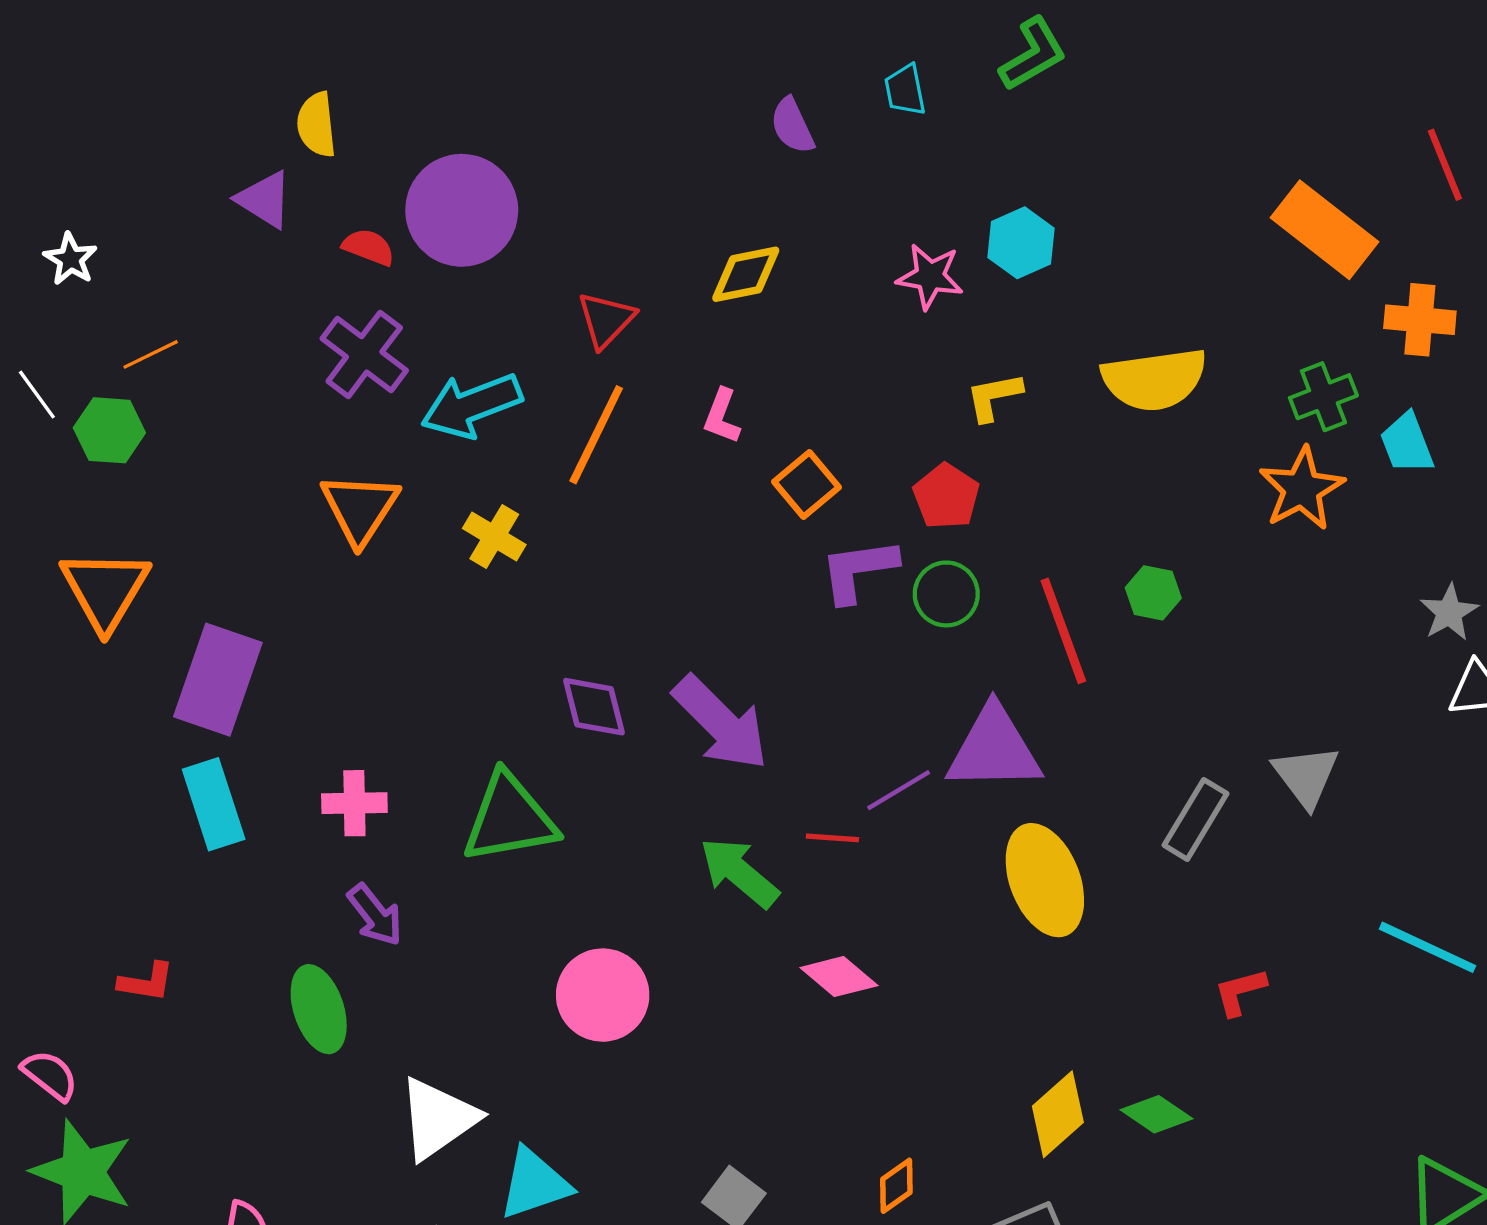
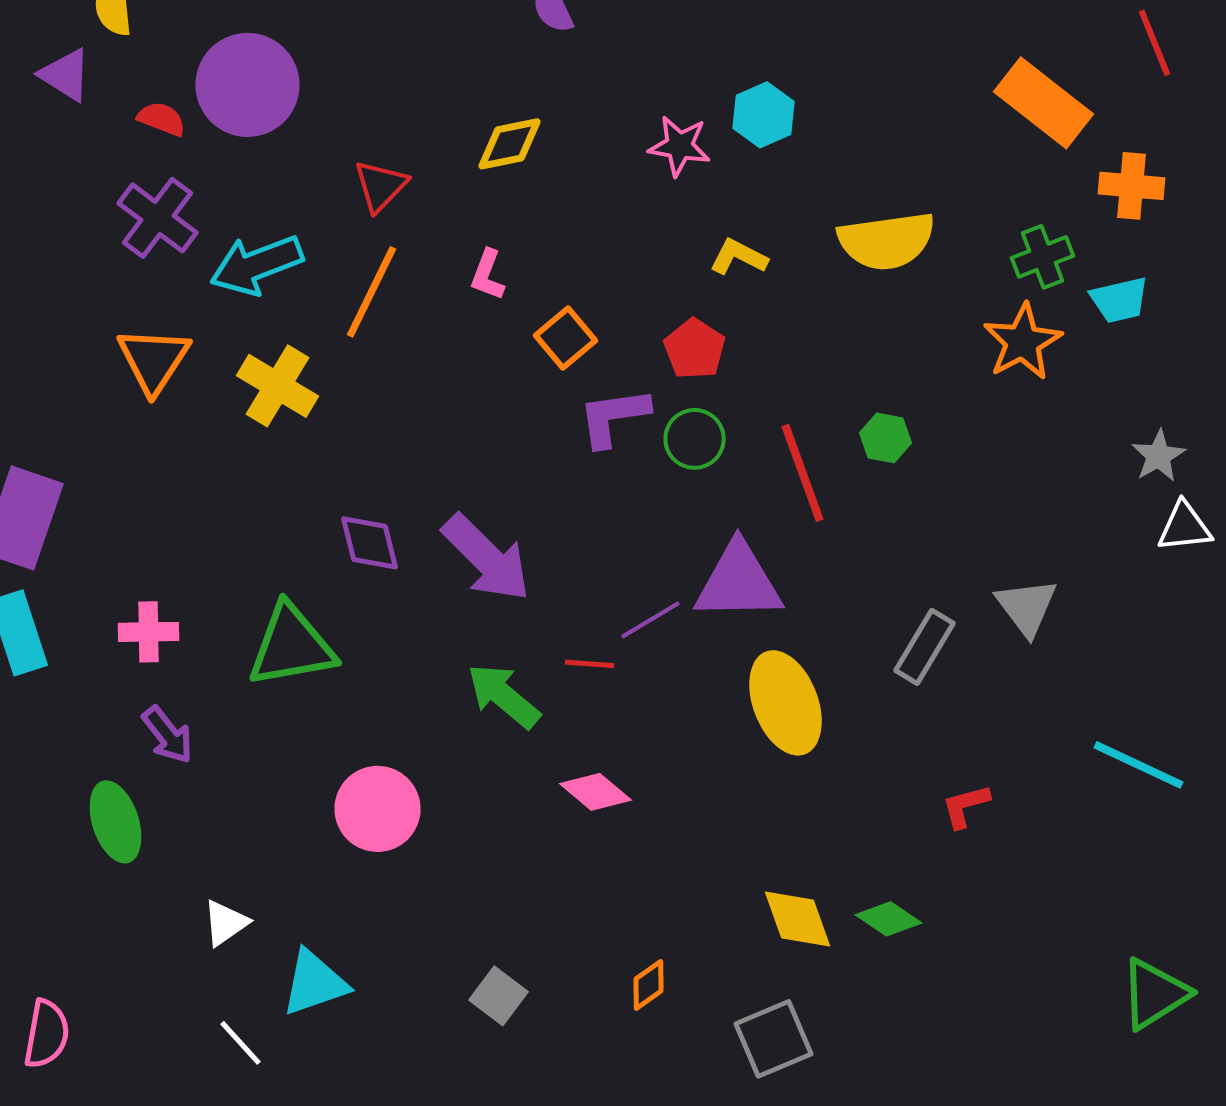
yellow L-shape: (994, 397) -> (738, 257), turned 38
cyan trapezoid: (1407, 443) -> (1120, 300), turned -82
yellow cross: (494, 537) -> (278, 386), size x1.4
yellow diamond: (1058, 1114) -> (798, 919), turned -68
white triangle: (438, 1119) -> (226, 923), size x0.6

